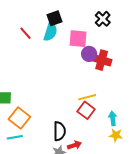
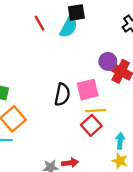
pink square: (78, 39) -> (88, 90), moved, turned -30
black semicircle: (59, 131) -> (62, 95), moved

